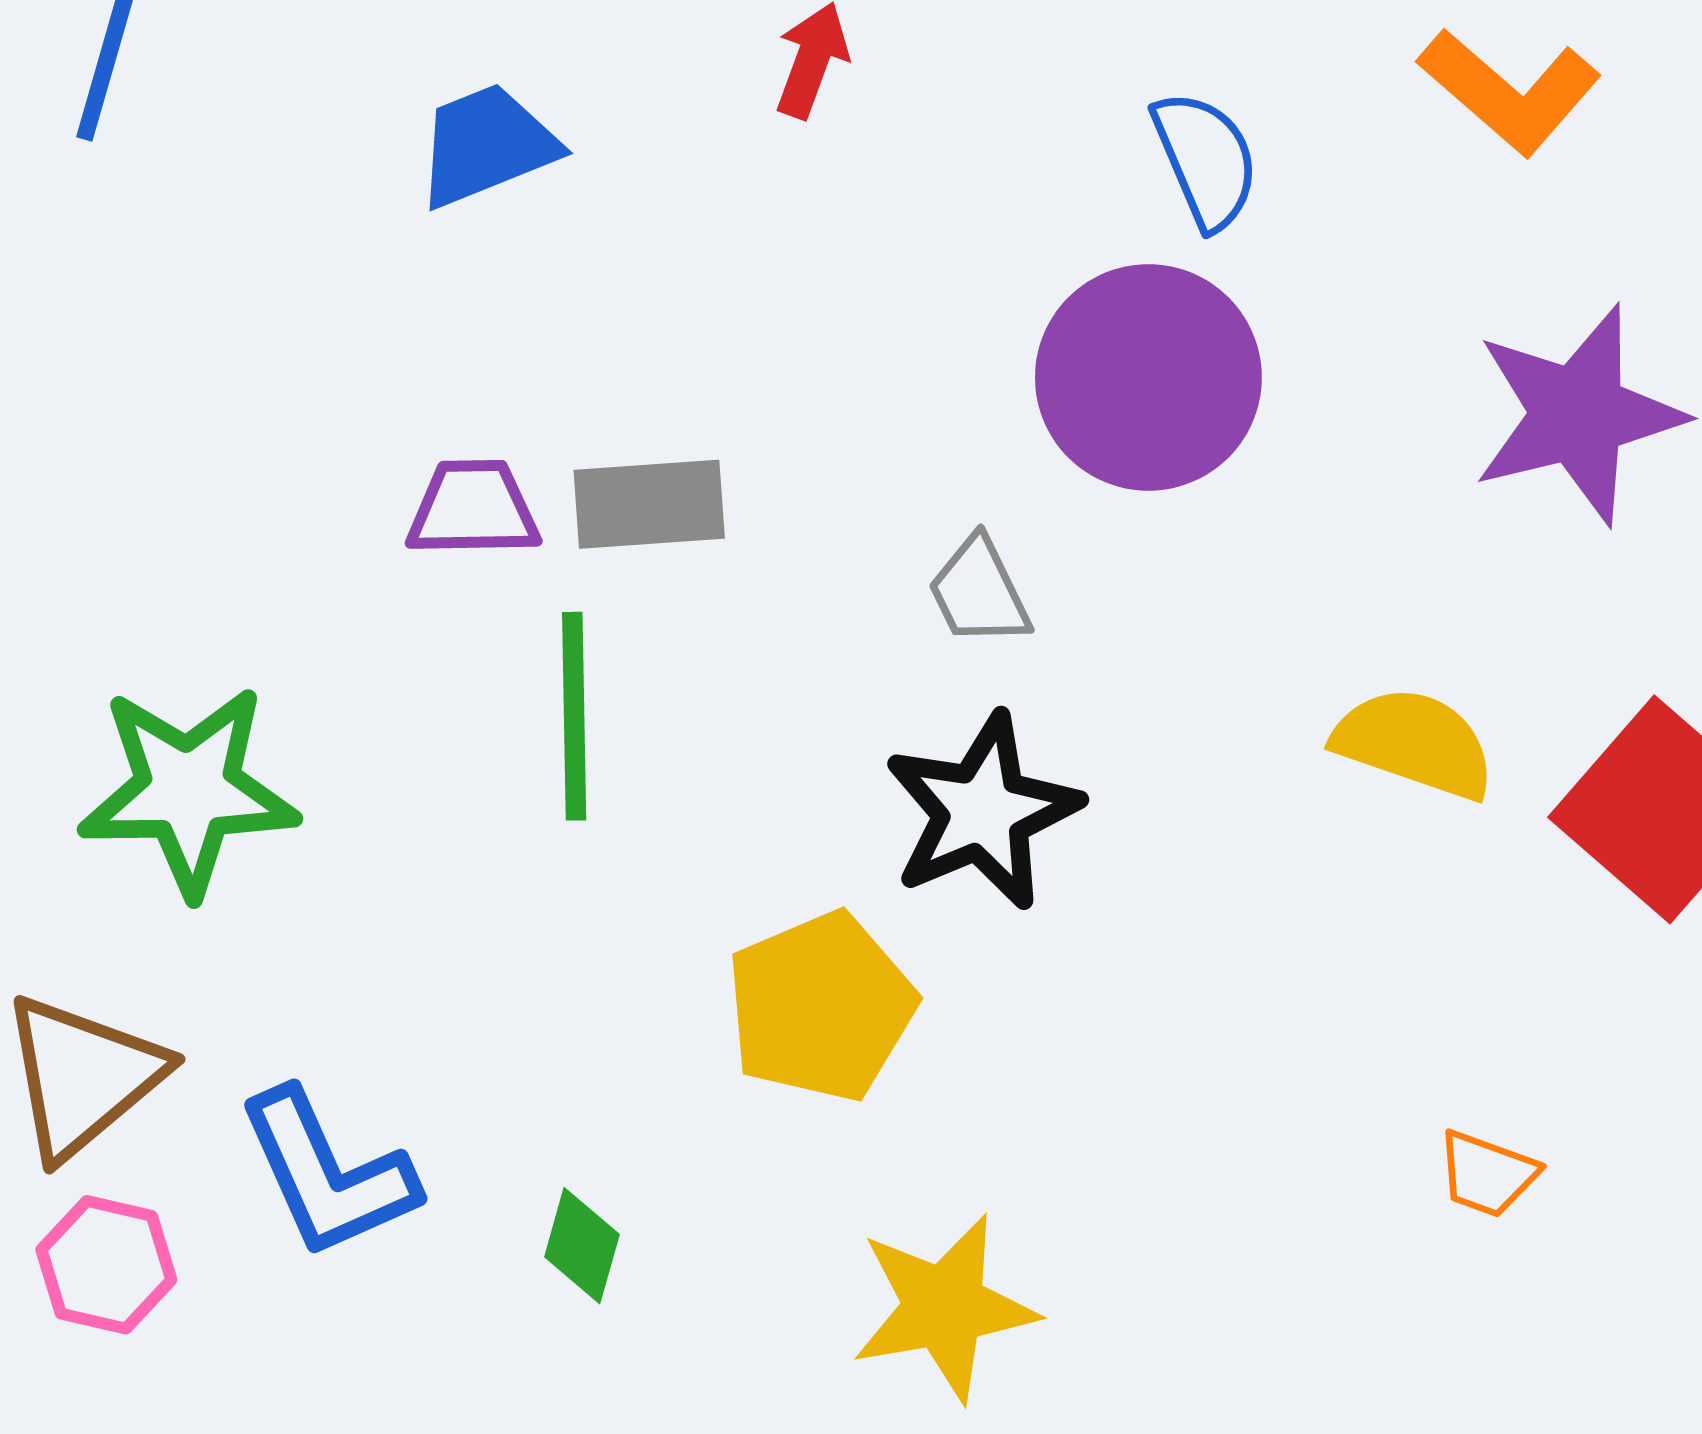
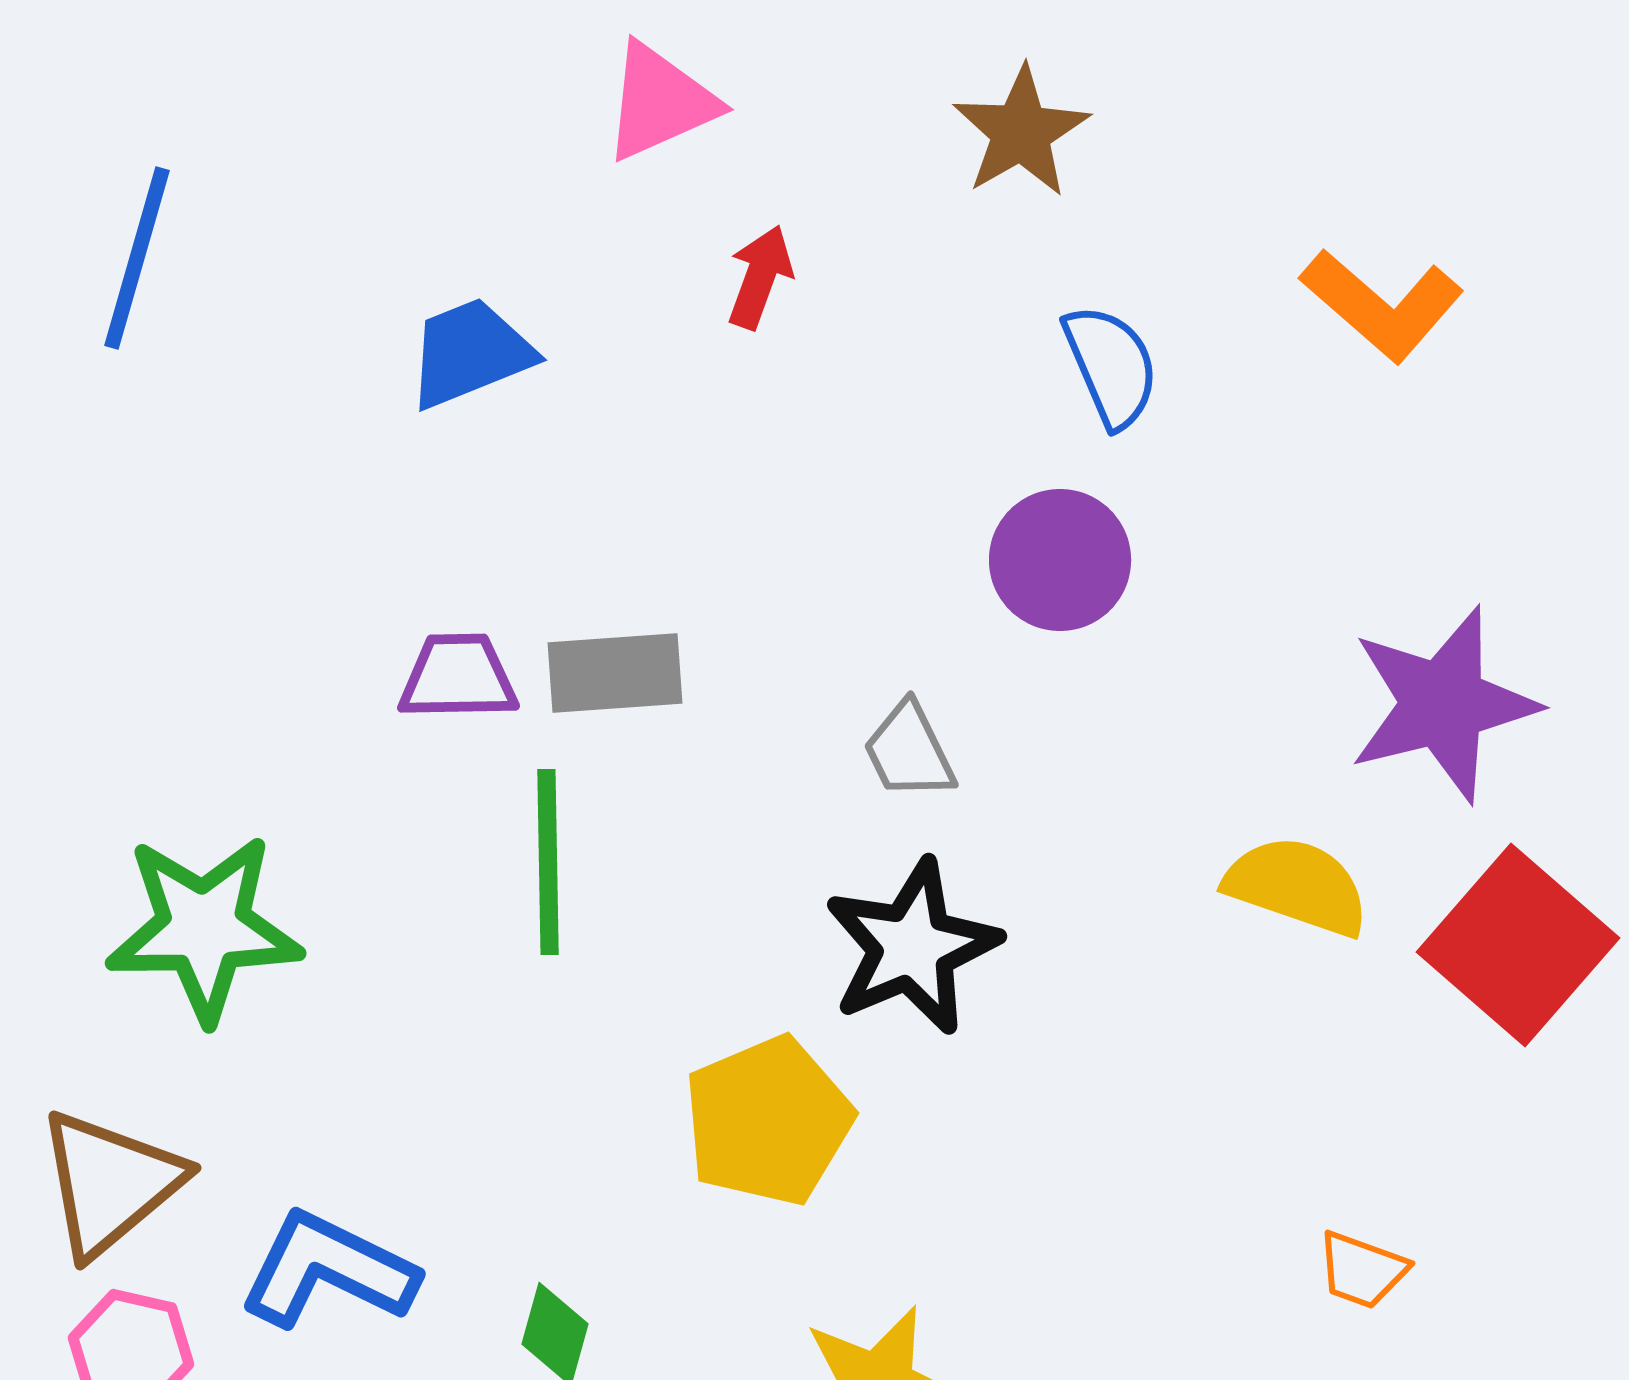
purple circle: (1148, 377) -> (1060, 560), size x0.7
purple star: (1578, 414) -> (1443, 704), moved
blue L-shape: (327, 1174) -> (328, 1270), turned 140

